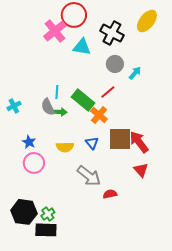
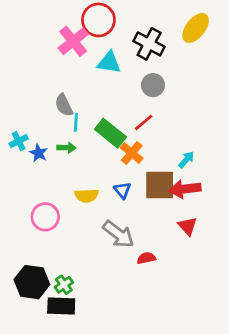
cyan arrow: (135, 73) -> (186, 160), moved
gray semicircle: (48, 107) -> (64, 105), moved
green arrow: (60, 112) -> (67, 148), moved
blue star: (29, 142) -> (39, 153), moved
red arrow: (139, 142) -> (185, 189), turned -60

